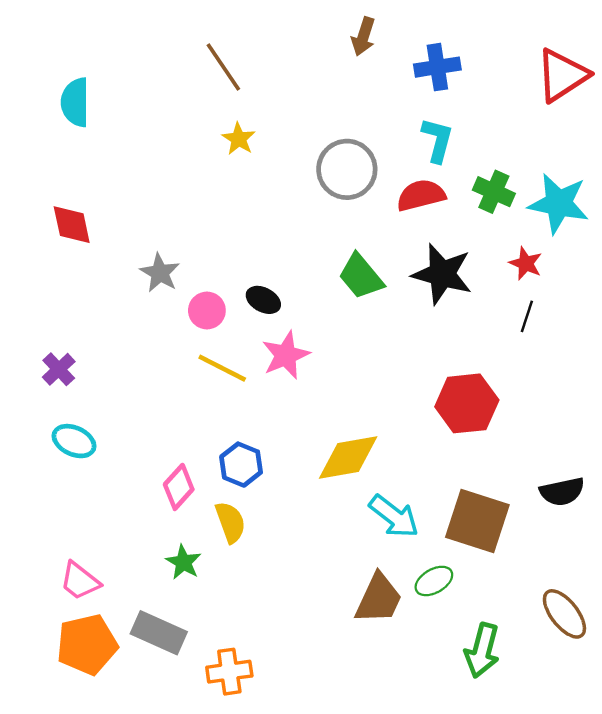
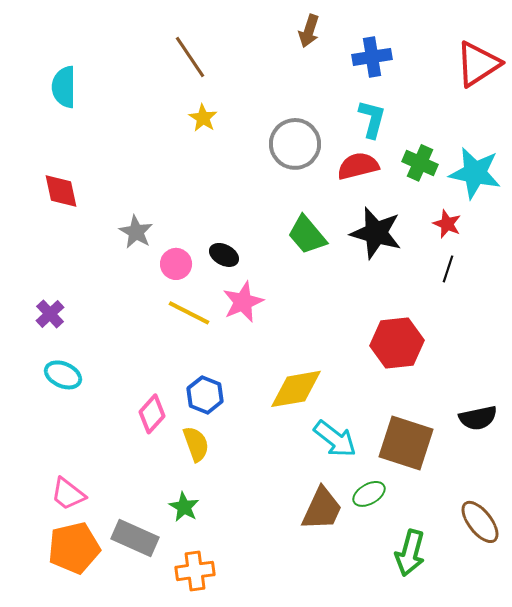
green star: (183, 562) -> (184, 507), moved

